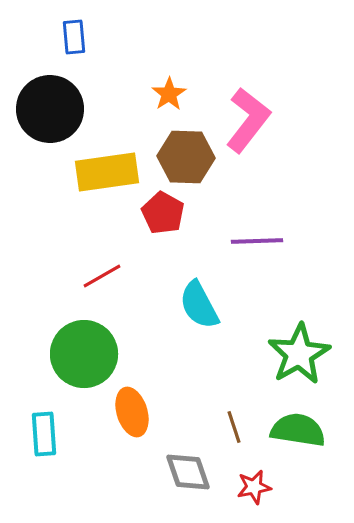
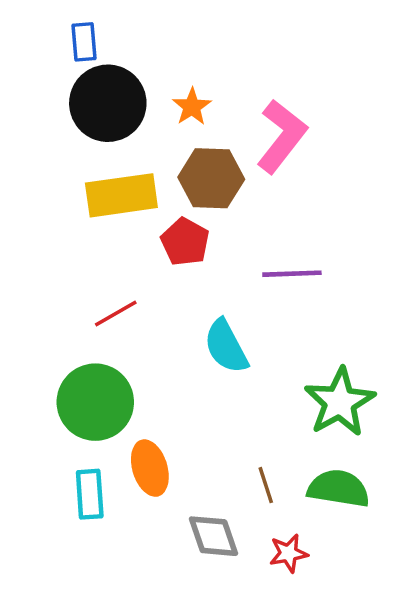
black circle: (50, 109) -> (108, 103), moved
cyan rectangle: (44, 434) -> (90, 494), moved

